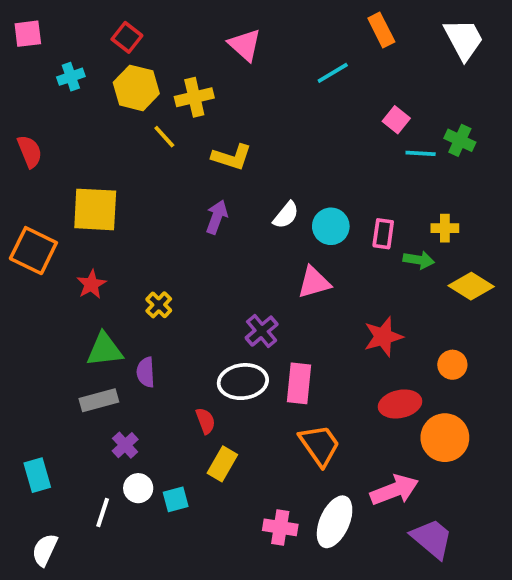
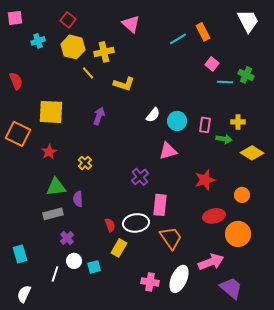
orange rectangle: (381, 30) -> (203, 32), moved
purple arrow: (217, 217) -> (99, 116), moved
white ellipse: (243, 382) -> (136, 223), moved

